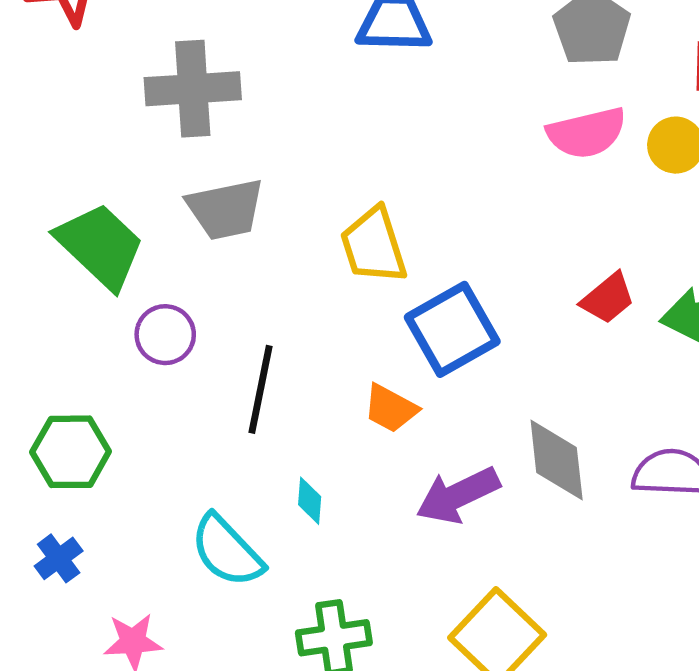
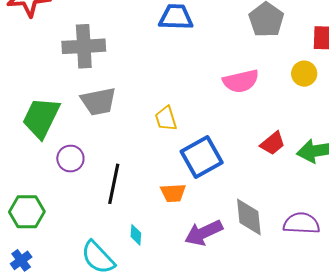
pink semicircle: (587, 133) -> (241, 81), moved
green trapezoid: (100, 246) -> (41, 118), turned -108
yellow trapezoid: (374, 246) -> (166, 119), size x0.7
orange trapezoid: (391, 408) -> (173, 193), turned -32

